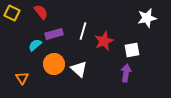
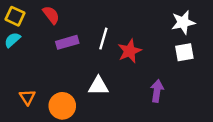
cyan semicircle: (35, 45) -> (12, 40), moved
white square: (132, 50) -> (184, 52), moved
orange circle: (54, 64) -> (62, 106), moved
white triangle: (79, 69) -> (98, 86), turned -42

